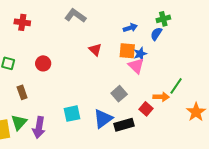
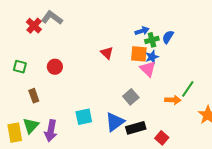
gray L-shape: (75, 16) -> (52, 18), moved
green cross: (163, 19) -> (152, 40), moved
red cross: (22, 22) -> (34, 26), turned 35
red square: (146, 109) -> (162, 138), moved

